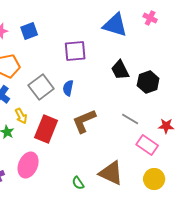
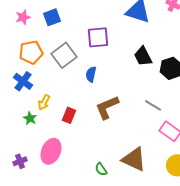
gray square: (41, 87) -> (64, 55), moved
yellow arrow: (21, 116) -> (44, 102), turned 56
red rectangle: (46, 129) -> (69, 115), size x0.6

